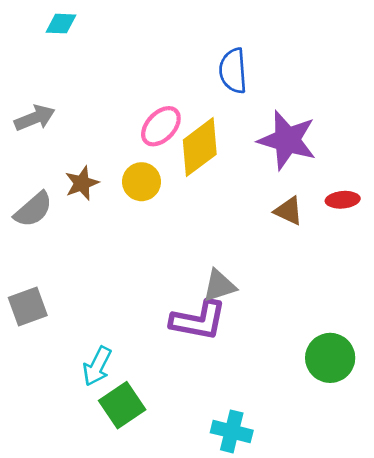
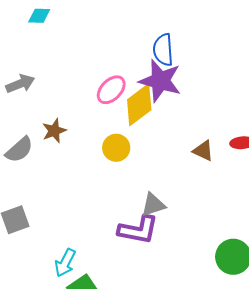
purple star: (287, 140) -> (160, 81), moved
yellow circle: (141, 182) -> (116, 148), moved

